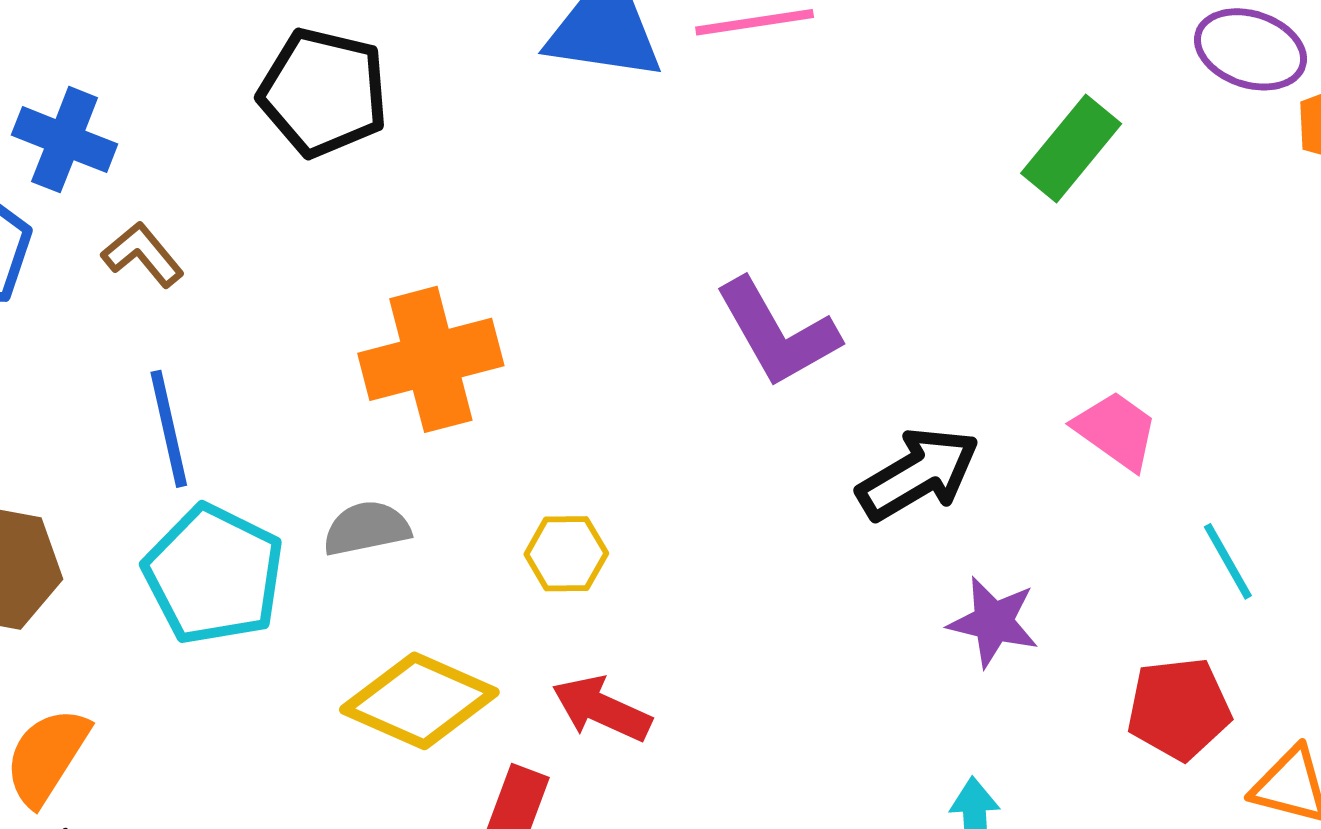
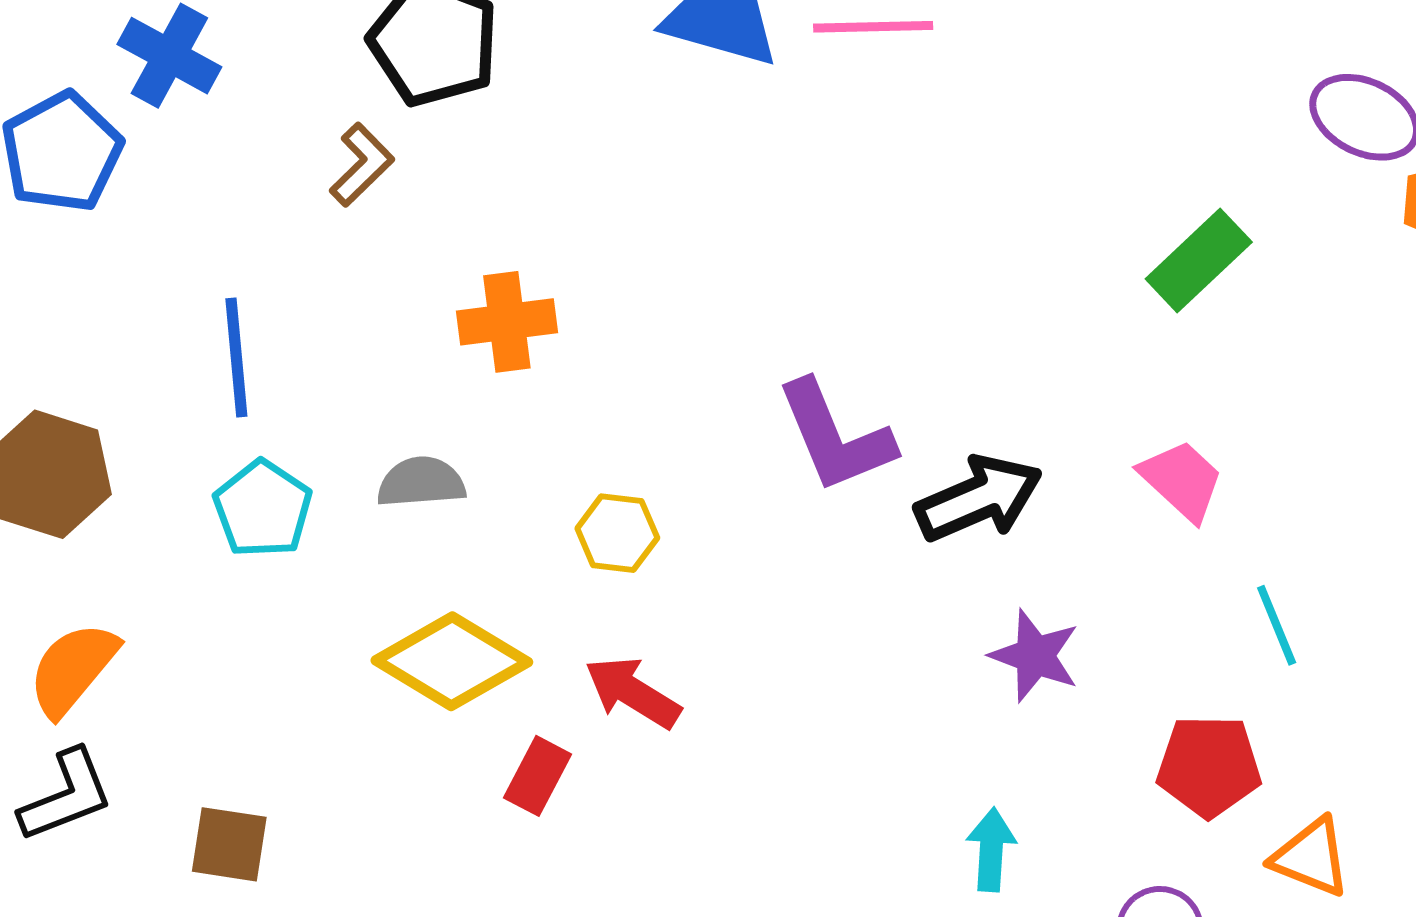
green rectangle: (1071, 148) -> (1199, 260), moved
brown L-shape: (143, 254) -> (362, 165), moved, turned 78
purple L-shape: (777, 333) -> (835, 437), moved
orange cross: (431, 359) -> (507, 322), size x0.7
cyan pentagon: (214, 575) -> (263, 509), size x0.7

